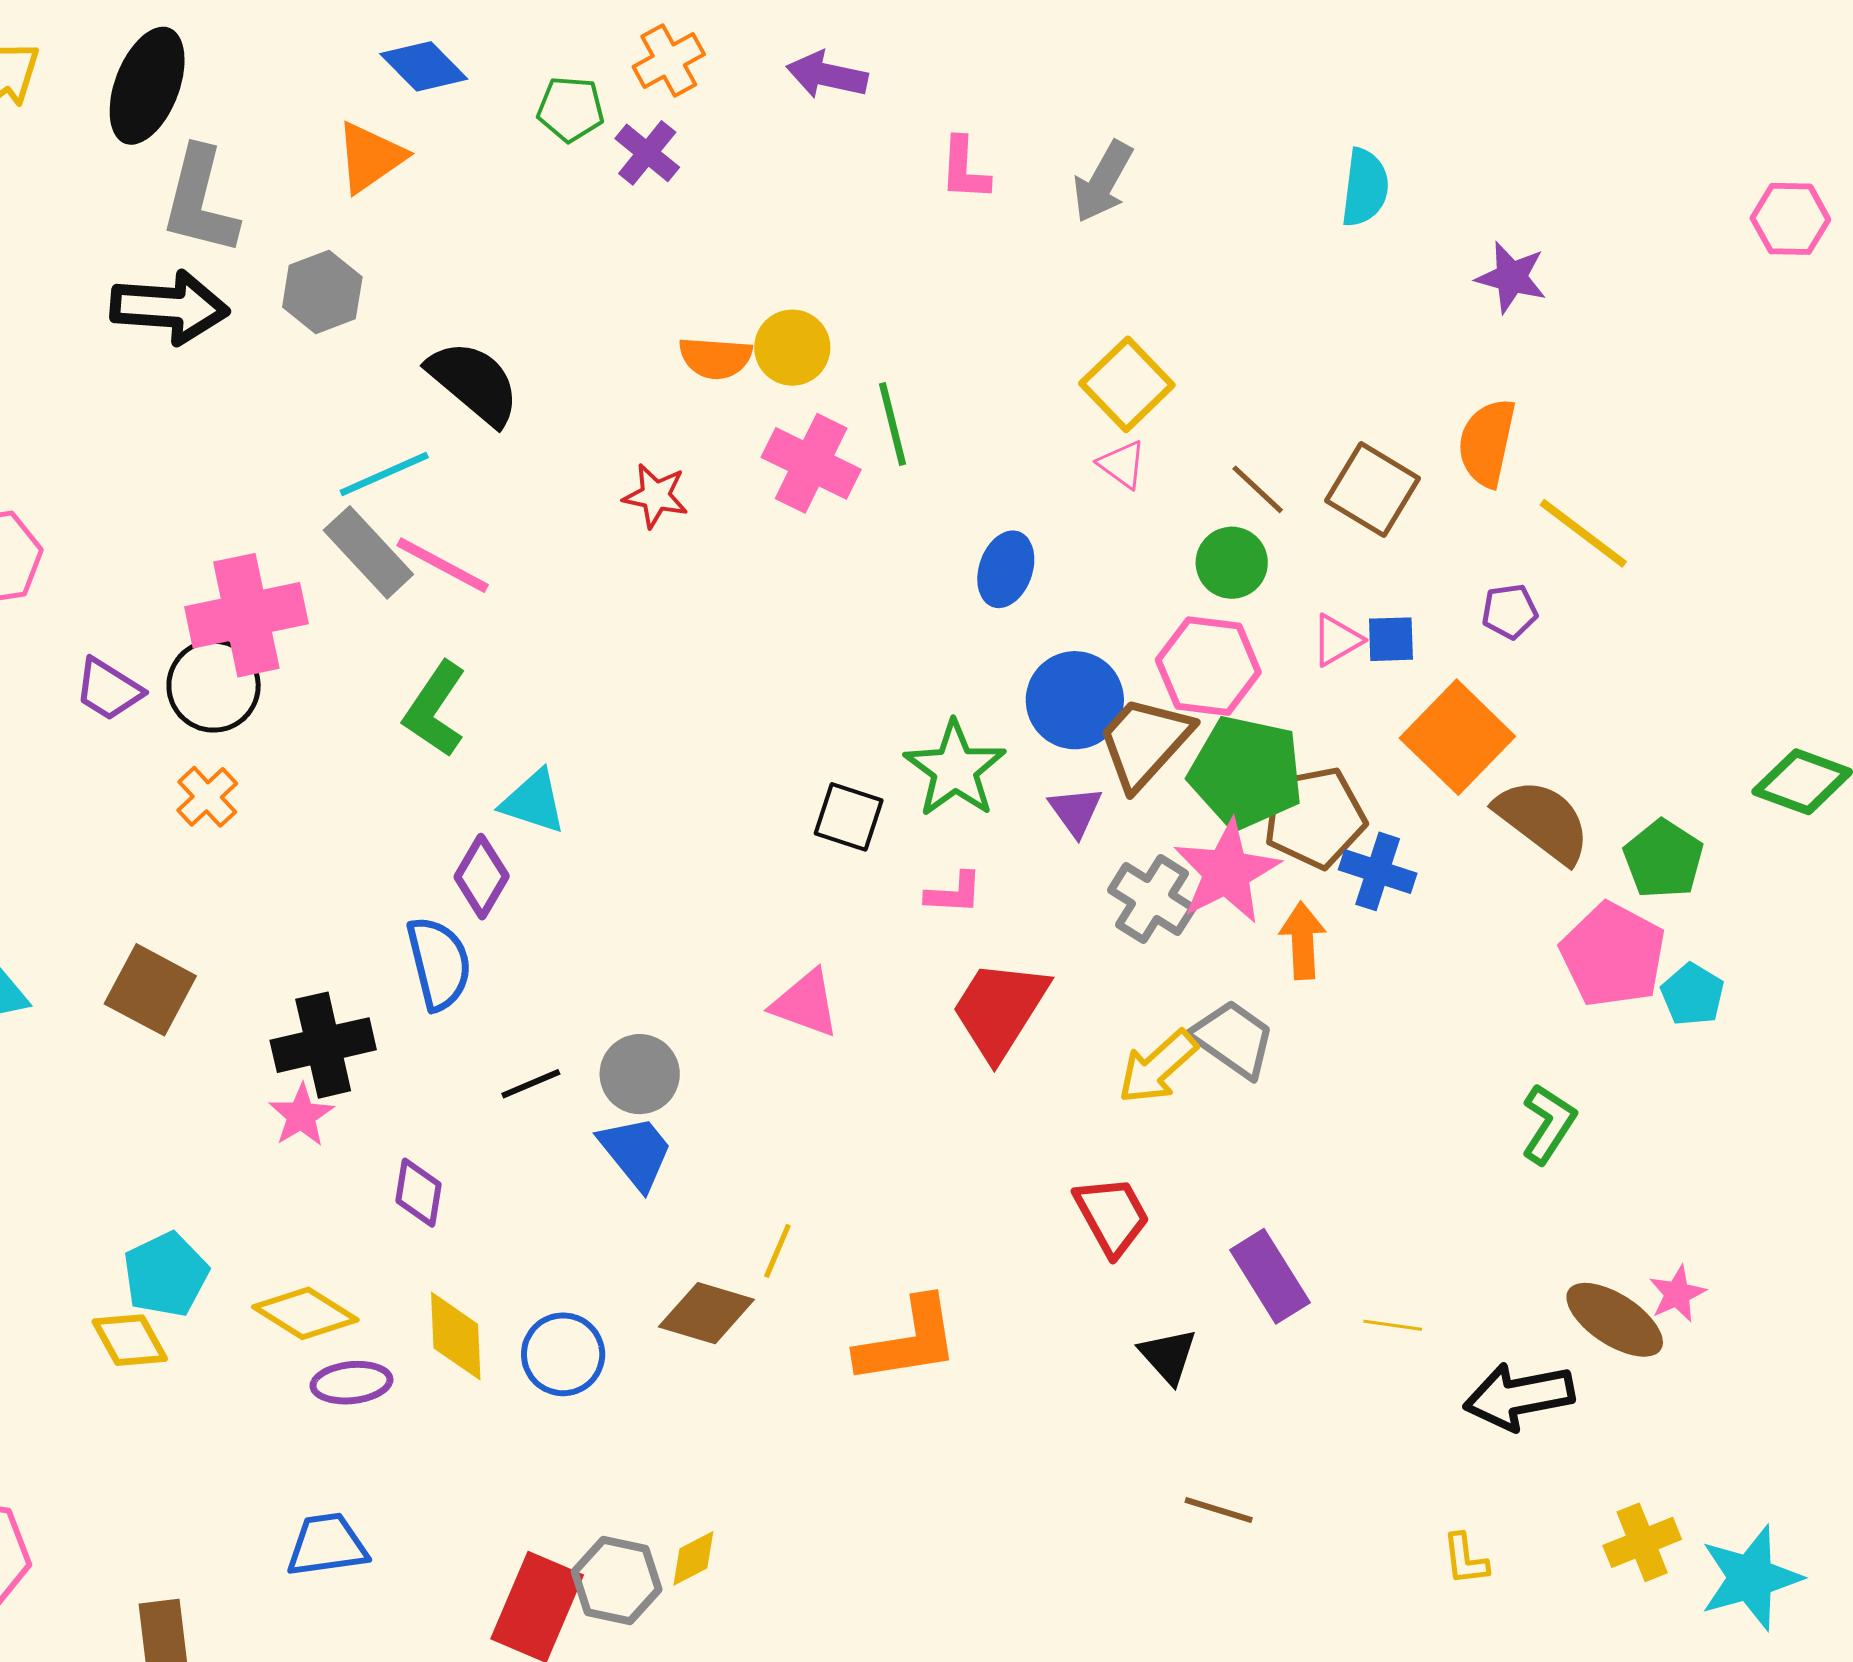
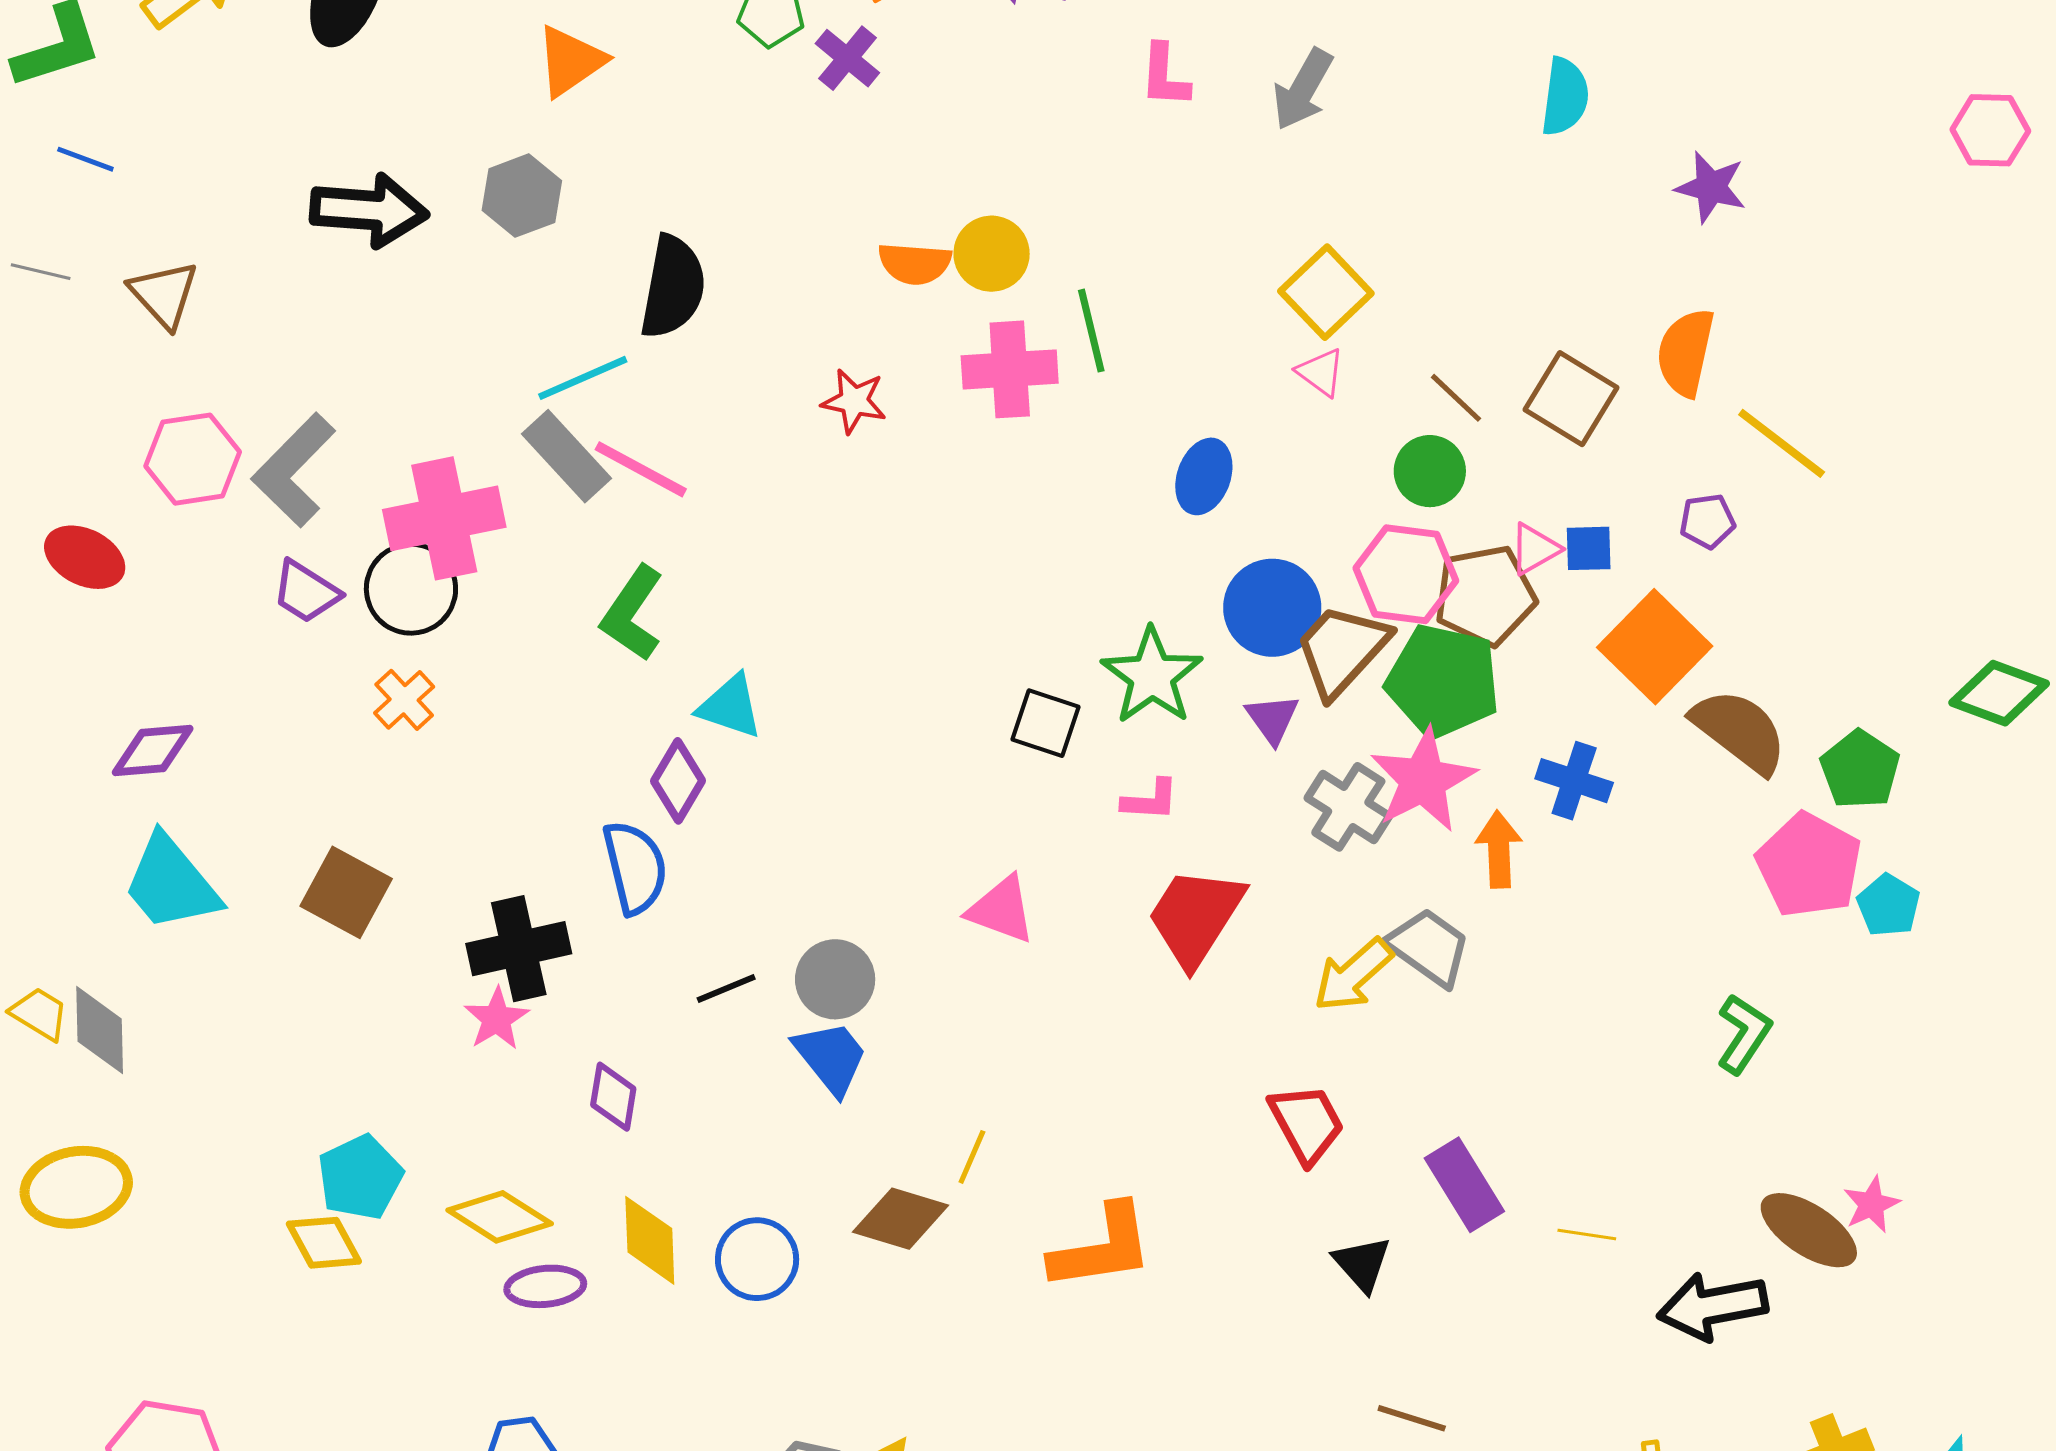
gray L-shape: (200, 201) -> (294, 470), moved, turned 30
black semicircle: (474, 383) -> (673, 287), turned 60
pink cross: (811, 463) -> (1010, 369), turned -30
brown pentagon: (1315, 817) -> (1485, 596), moved

